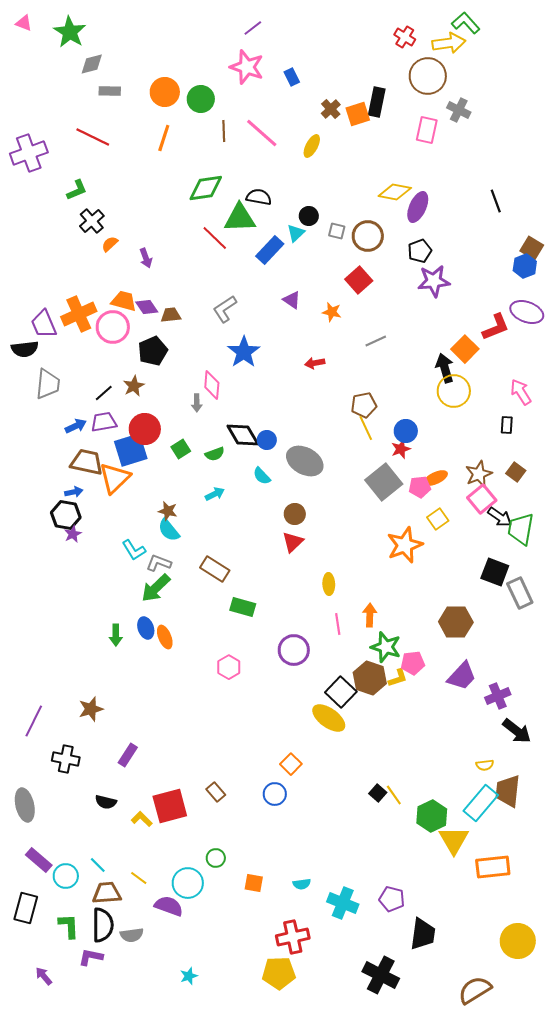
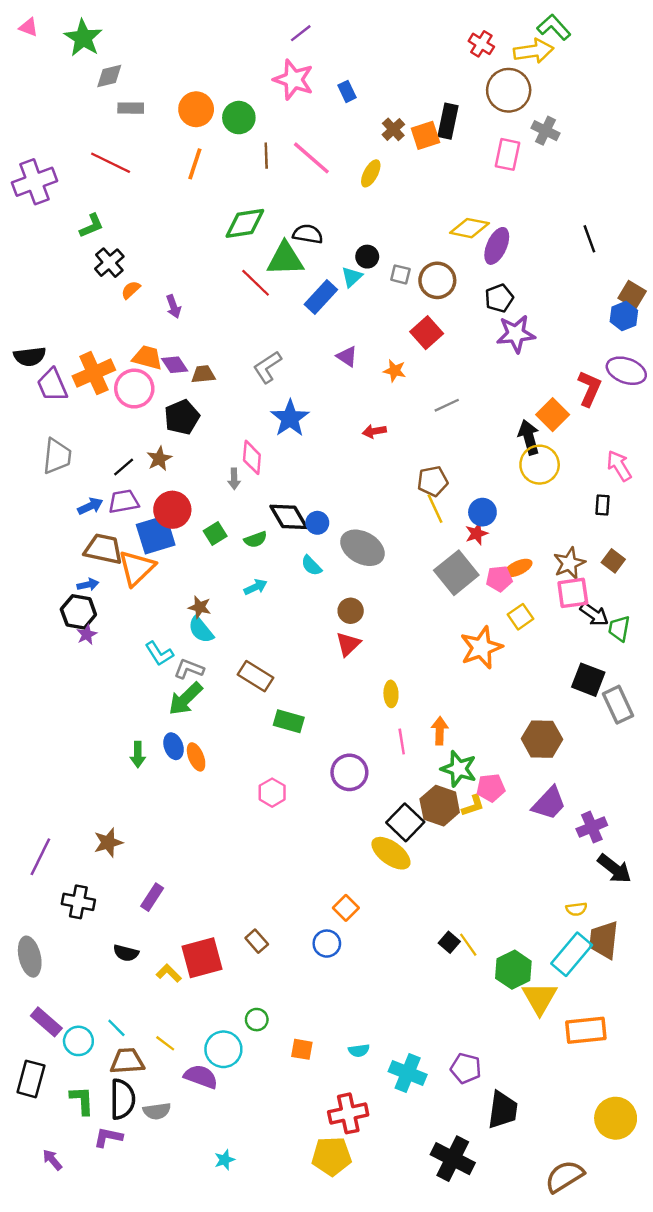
red L-shape: (496, 327) -> (589, 389), turned -44
black semicircle: (25, 349) -> (30, 356), moved
pink square: (482, 499) -> (573, 593), turned 32
green trapezoid: (521, 529) -> (619, 629), size x0.7

